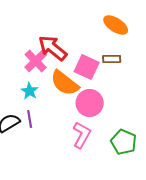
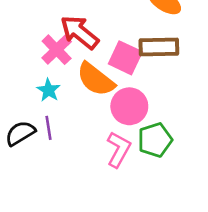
brown rectangle: (112, 59) -> (159, 47), size x1.6
green pentagon: (124, 142) -> (155, 140), moved, turned 30

